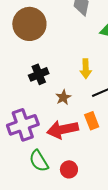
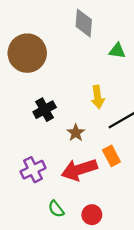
purple cross: (23, 125) -> (33, 170), size x0.7
green semicircle: (39, 161) -> (56, 209), size x0.7

